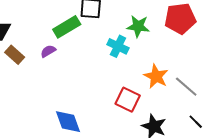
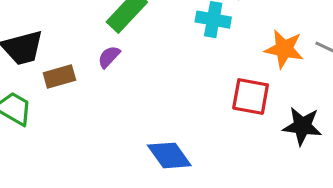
brown rectangle: (15, 55) -> (59, 77), turned -42

